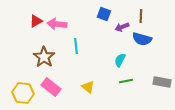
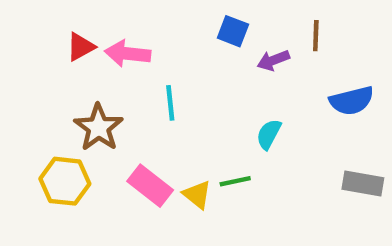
blue semicircle: (142, 39) -> (352, 101), moved, turned -30
green line: (126, 81) -> (235, 181), moved
pink rectangle: (51, 87) -> (150, 186), moved
yellow hexagon: (23, 93) -> (65, 181), moved

